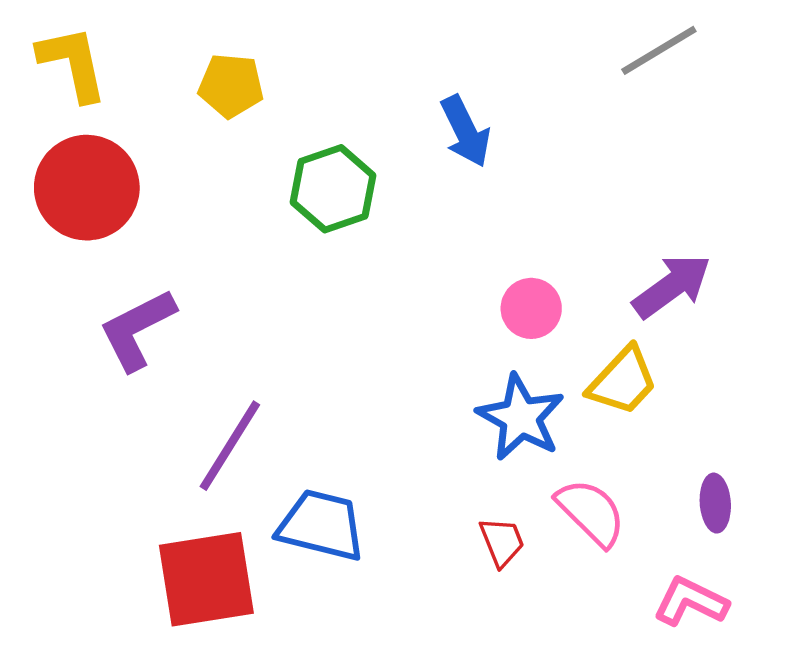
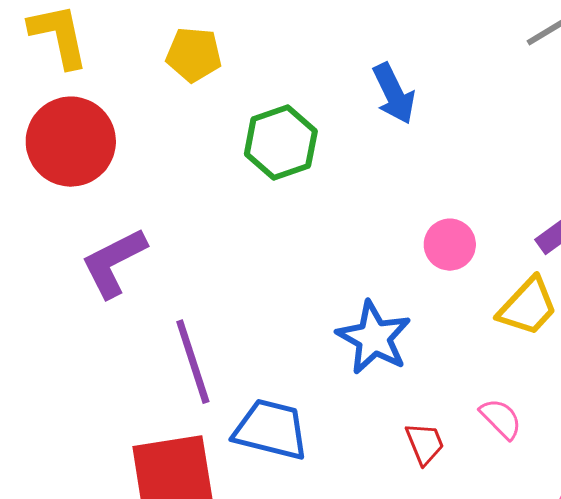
blue star: (521, 417) -> (374, 338), moved
purple line: (230, 446) -> (193, 362), turned -50
pink semicircle: (591, 512) -> (501, 419), size x0.7

